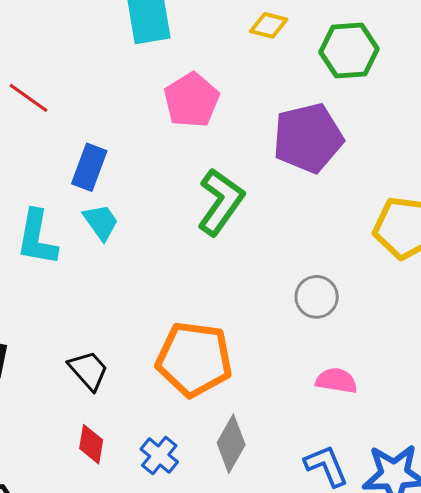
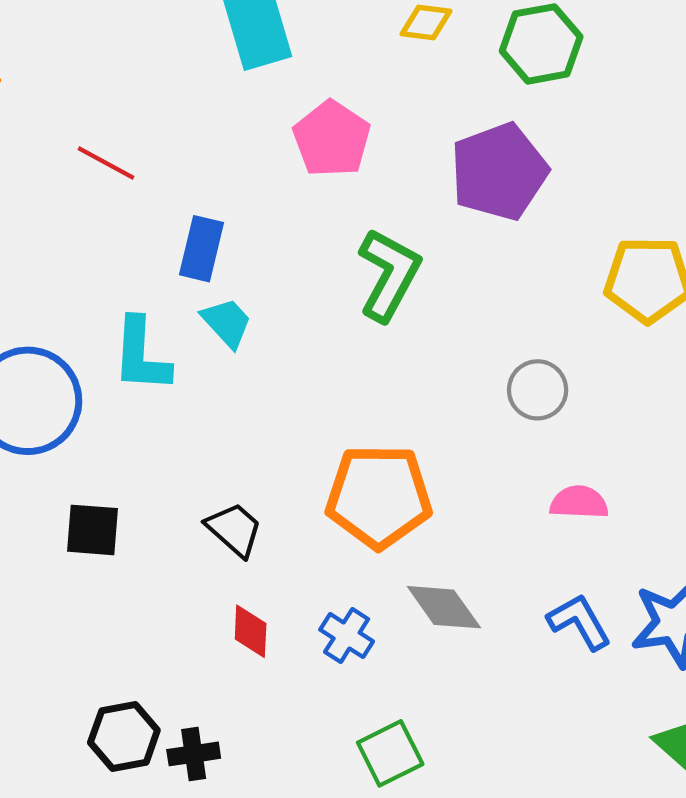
gray diamond: (231, 444) -> (444, 607), turned -58

